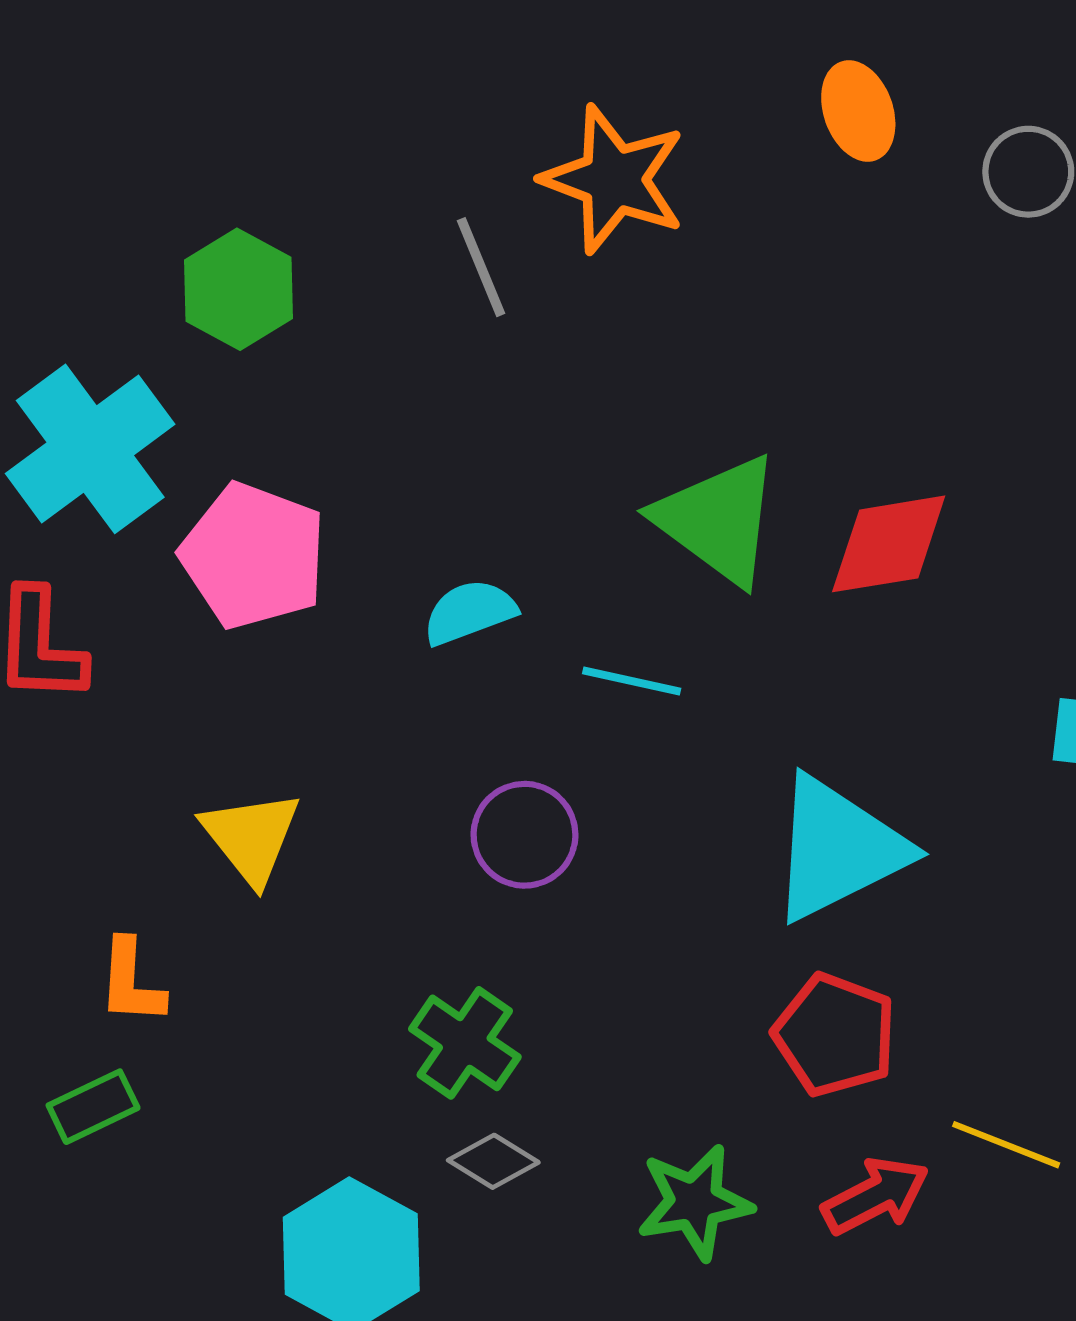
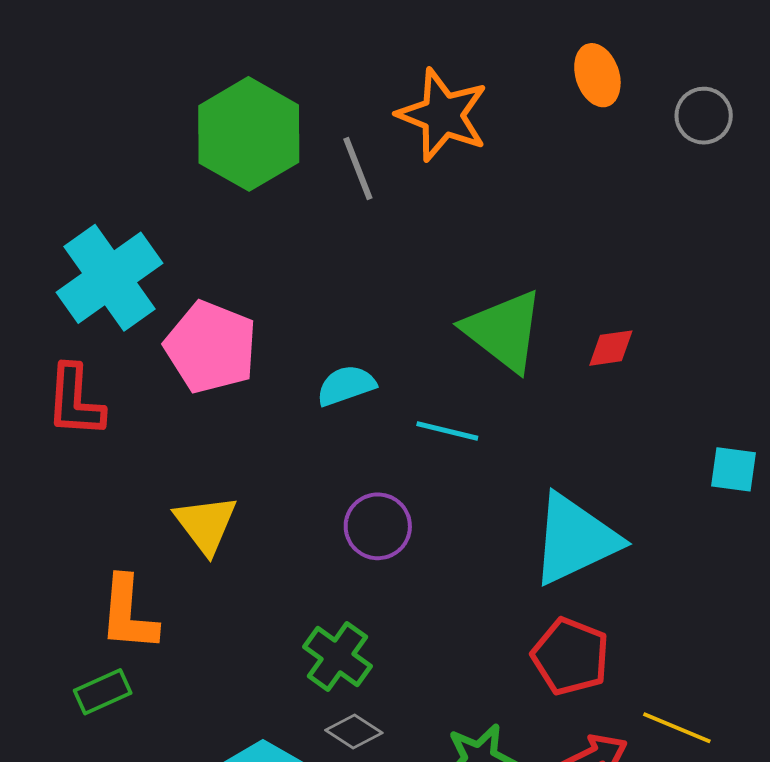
green hexagon: (239, 289) -> (249, 134), moved, size x1.5
red diamond: (889, 544) -> (611, 348), size x0.6
orange L-shape: (131, 982) -> (128, 614), size x1.4

